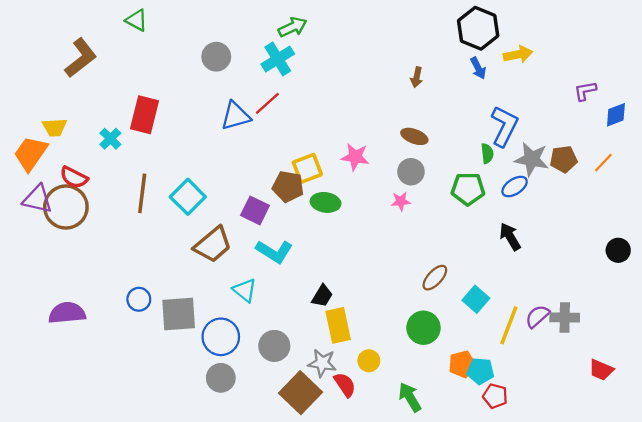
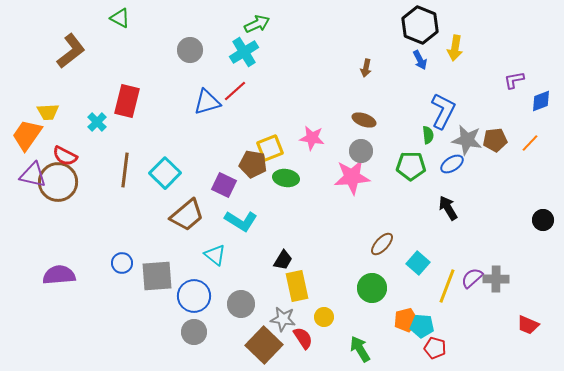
yellow arrow: (518, 54) -> (455, 48), turned 110
pink star: (401, 201) -> (352, 177), size x2.0

